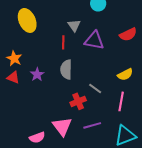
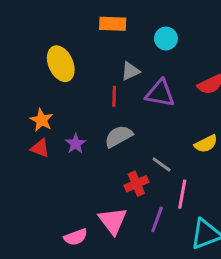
gray triangle: (74, 25) -> (130, 71), turned 40
gray semicircle: (66, 69) -> (119, 136), turned 60
pink line: (121, 101) -> (182, 194), moved
purple line: (92, 125) -> (157, 219), turned -54

